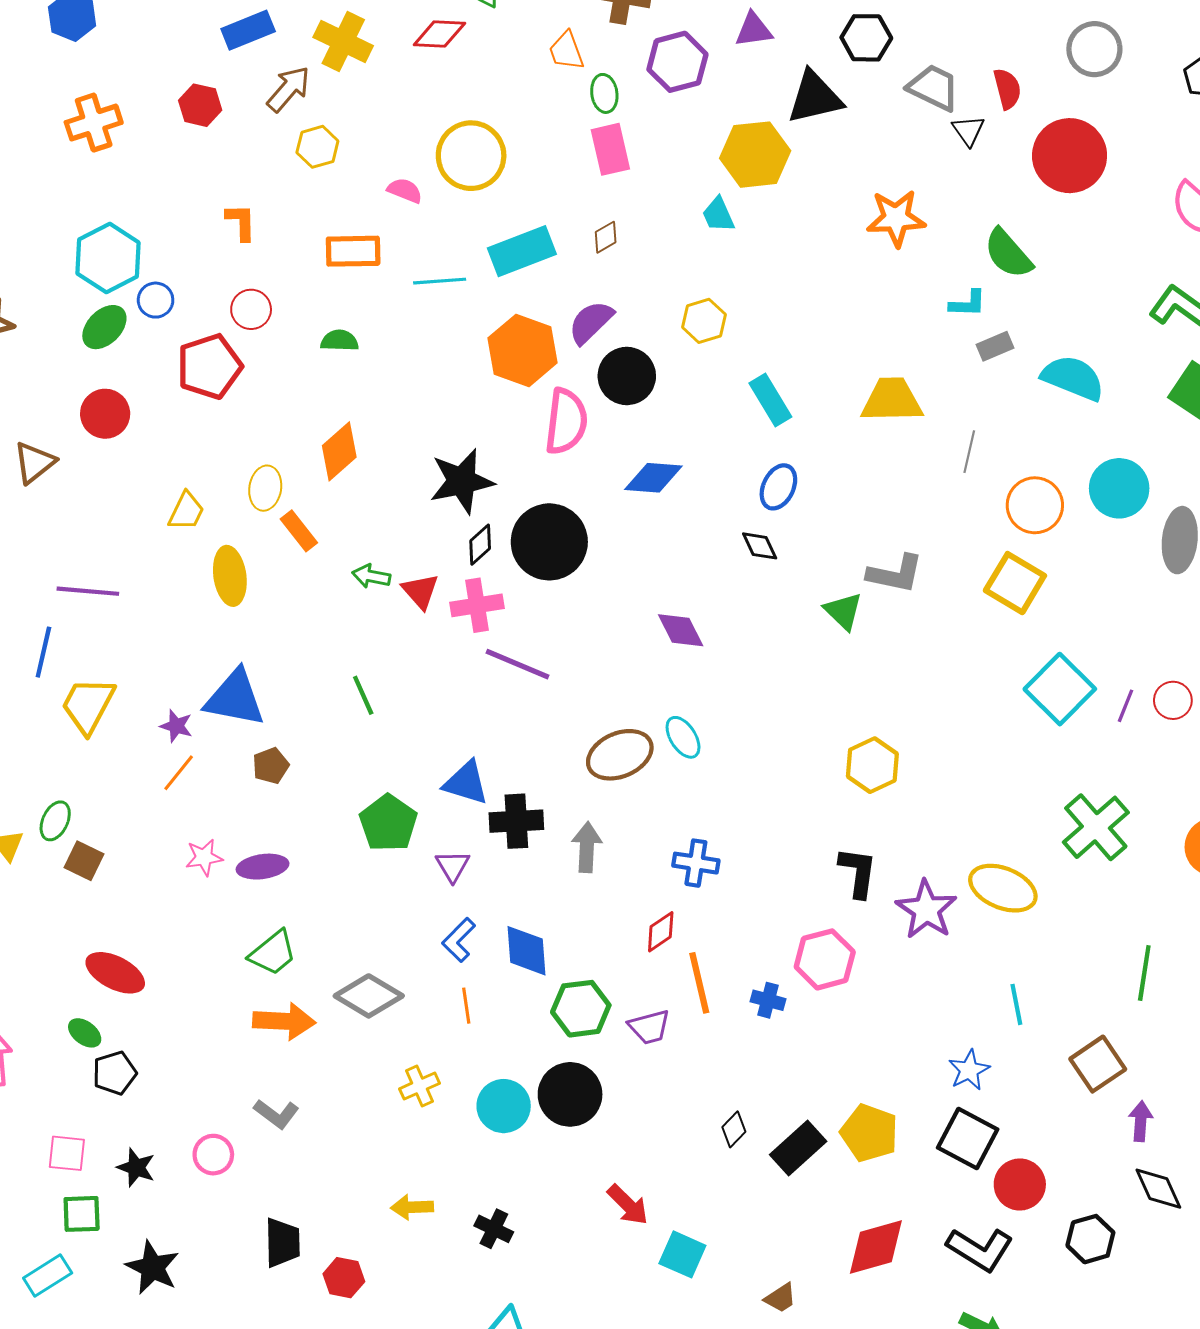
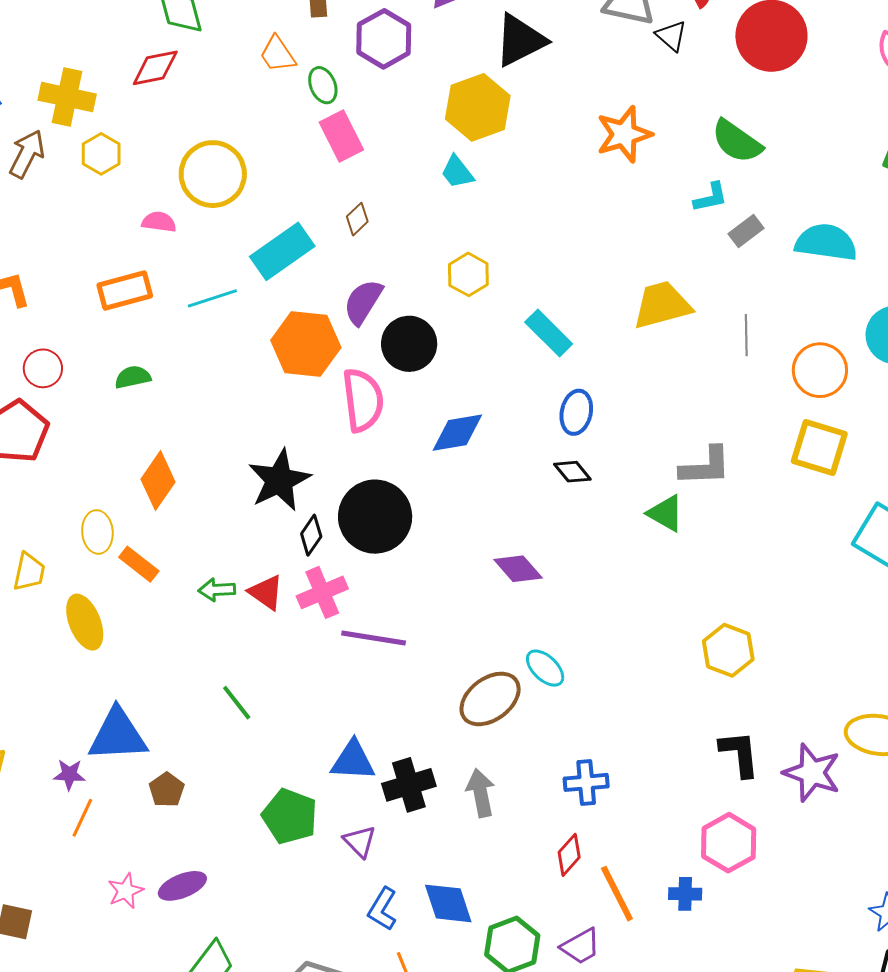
yellow hexagon: (317, 147) -> (101, 154), moved

